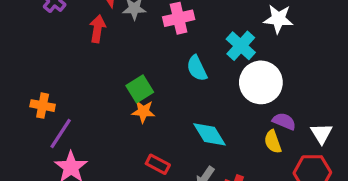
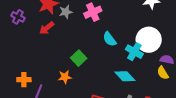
red arrow: (98, 29) -> (47, 28), turned -126
cyan cross: (241, 46) -> (134, 52), moved
orange star: (143, 111) -> (65, 77), moved

